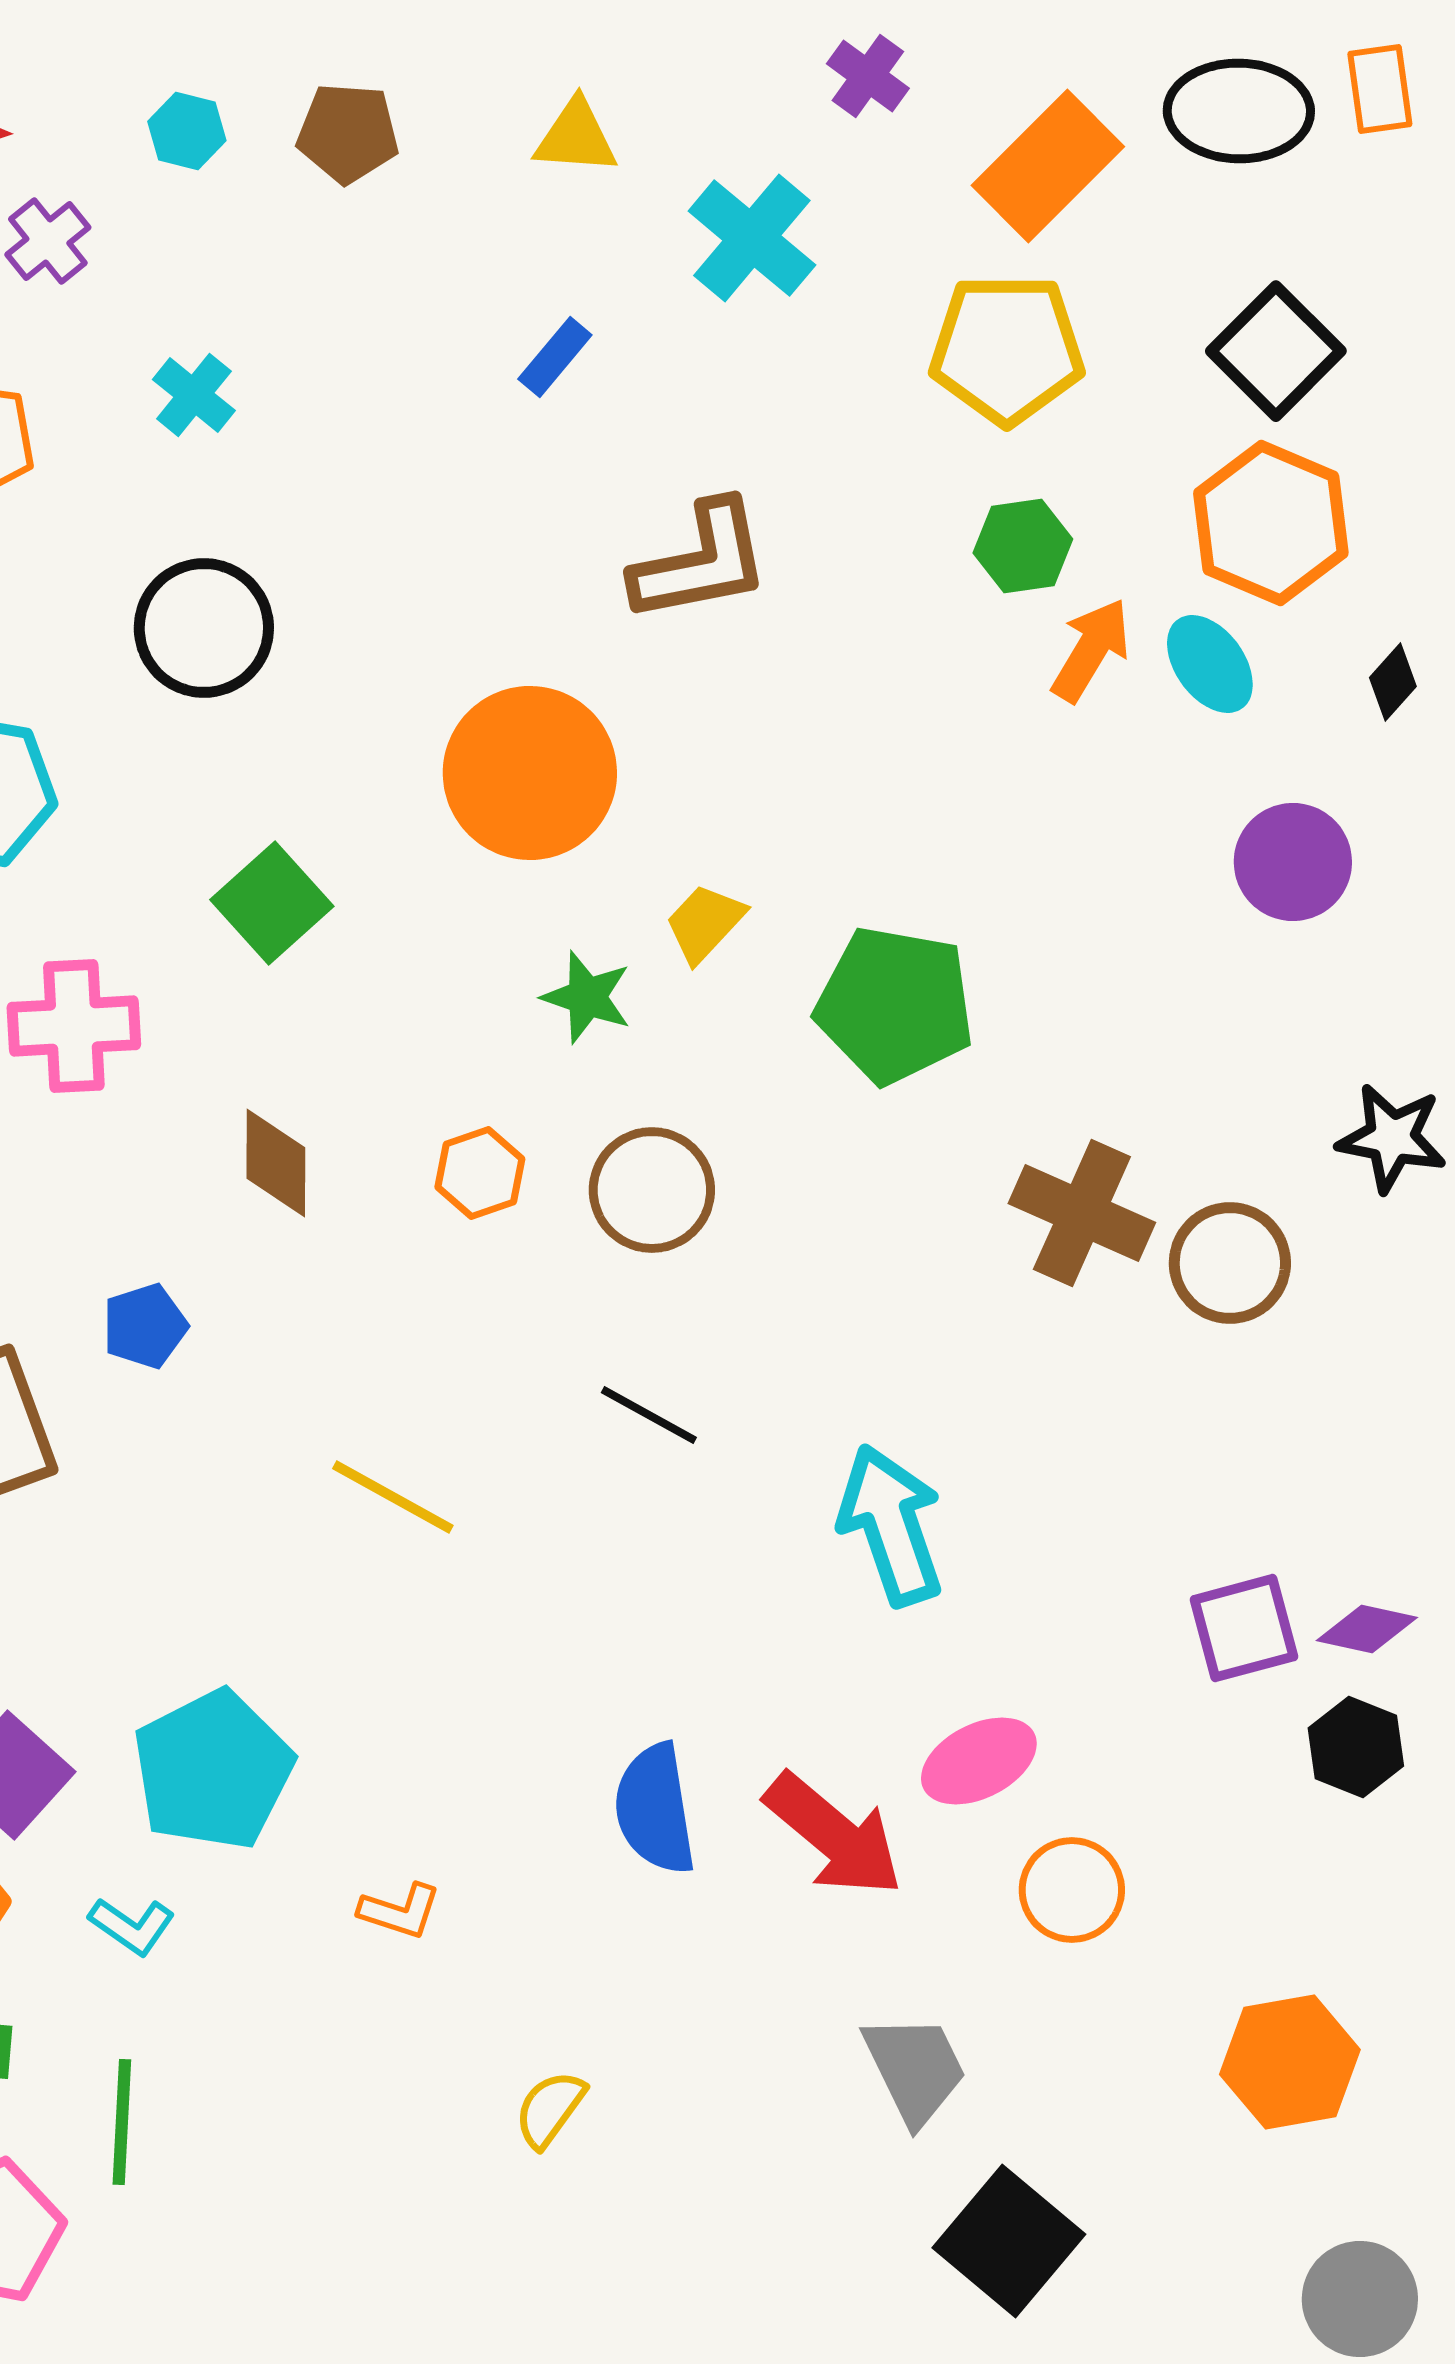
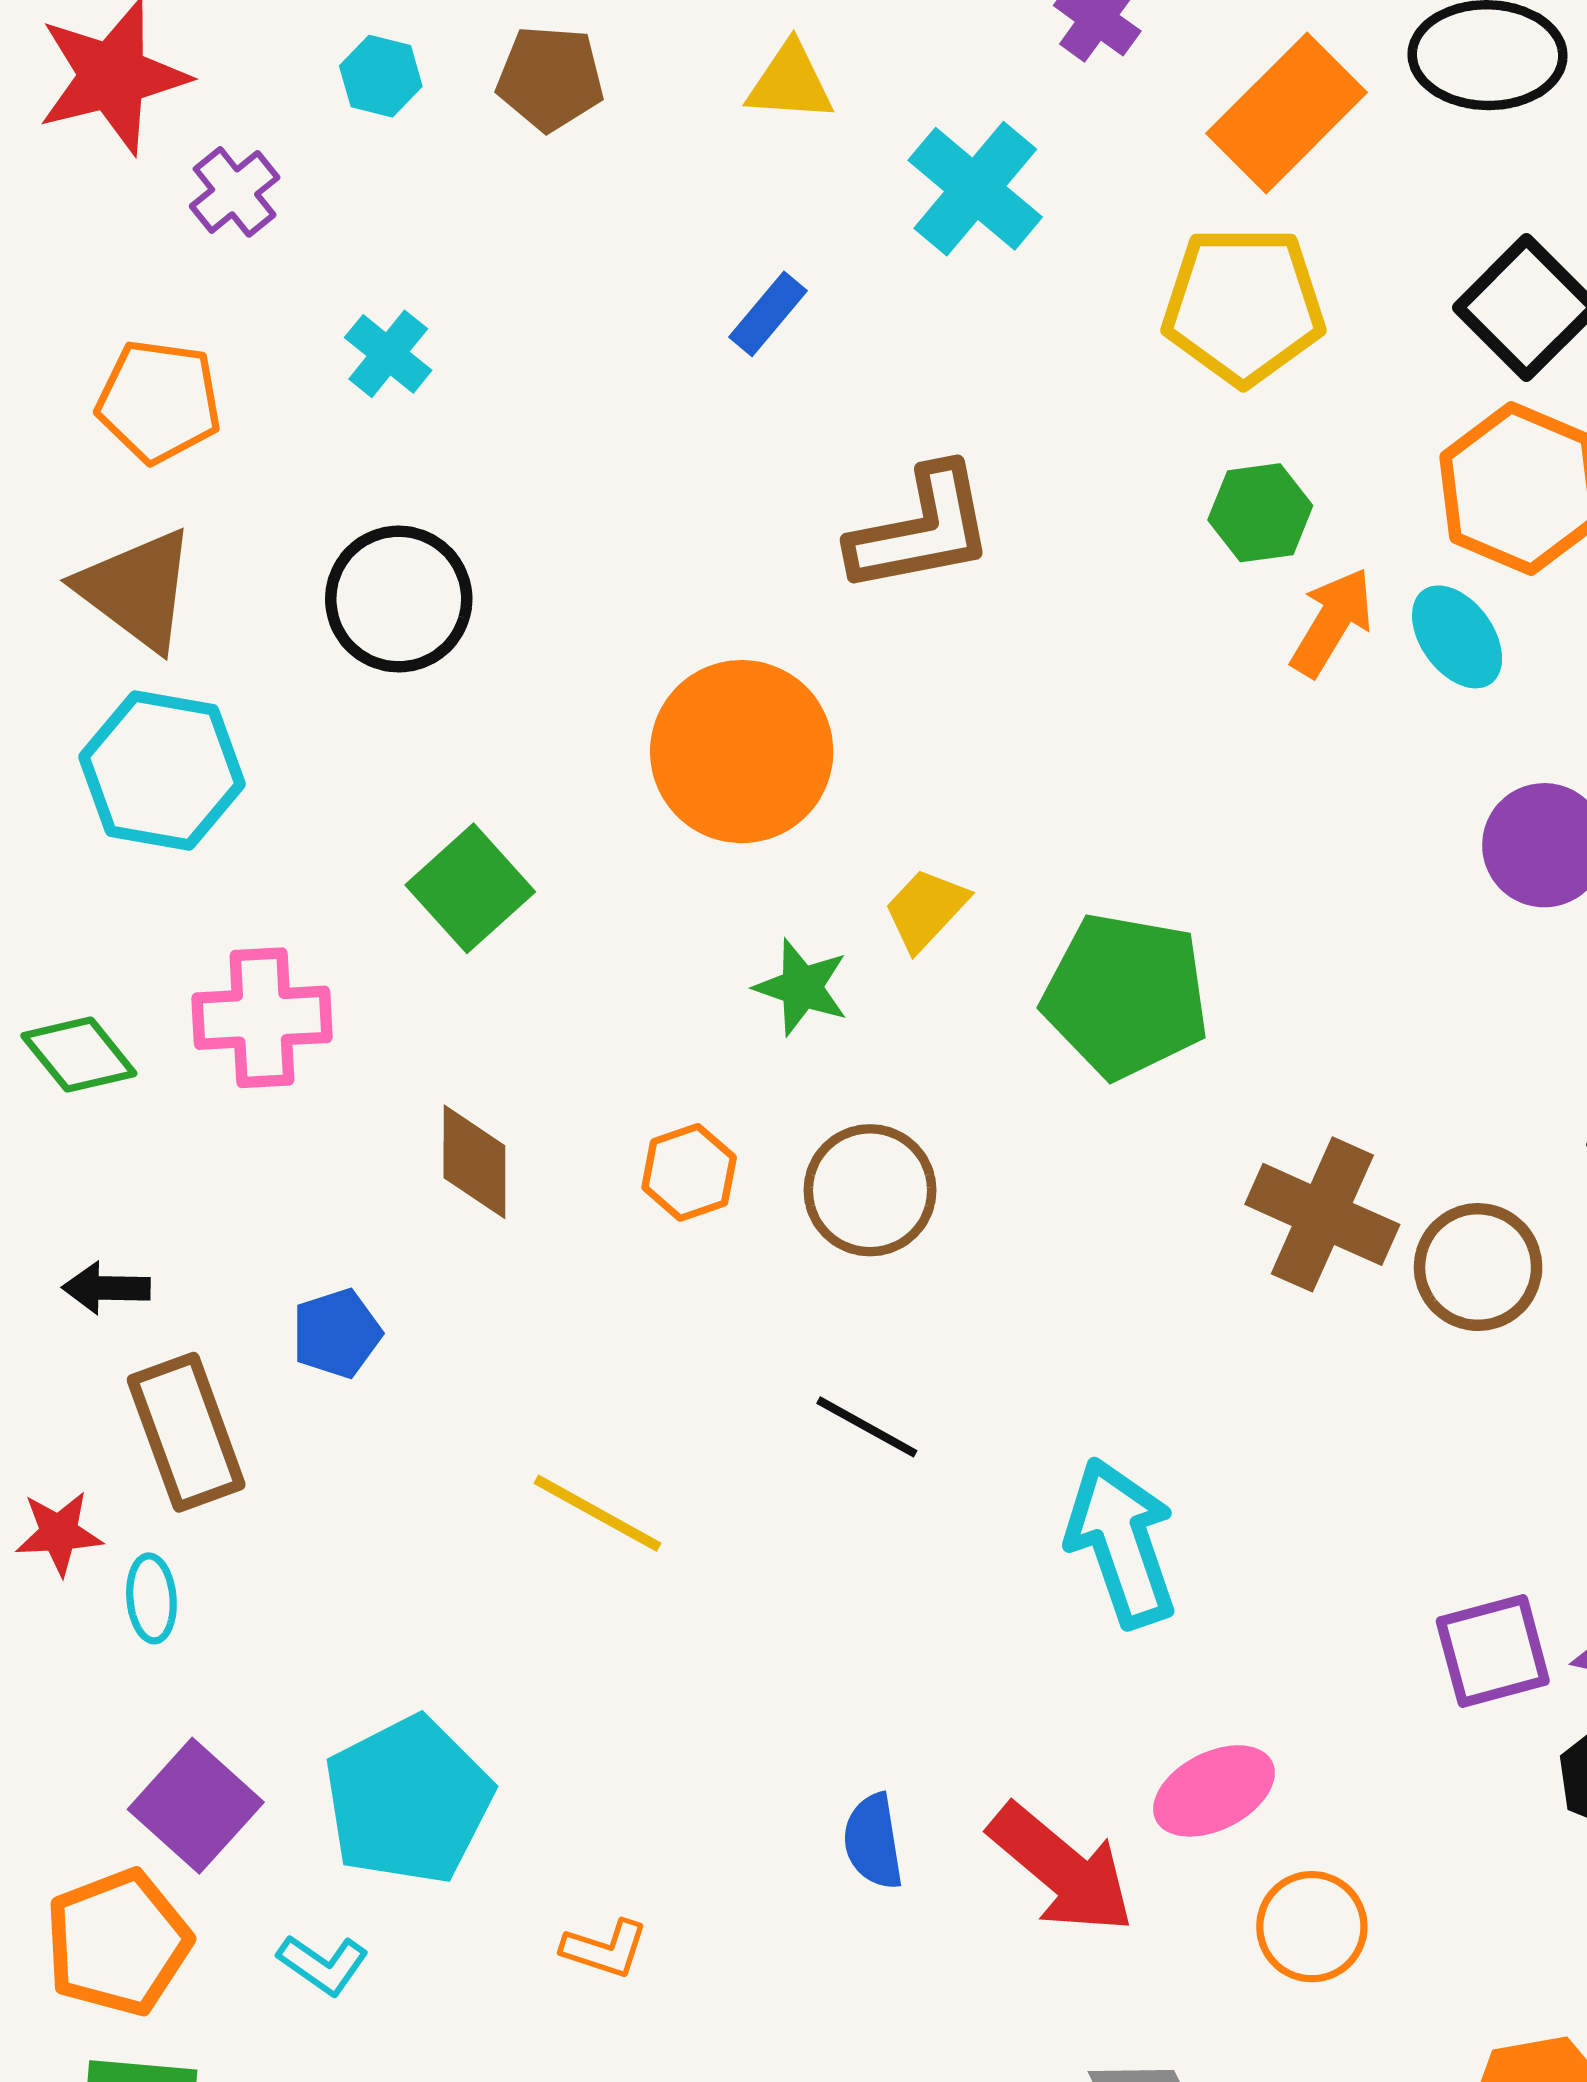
blue semicircle: (655, 1809) -> (873, 1841), size x0.7

